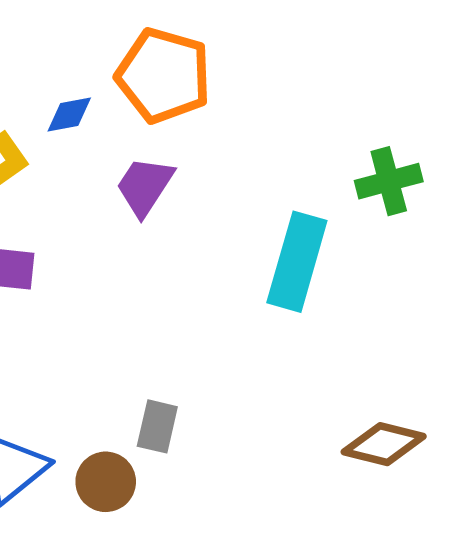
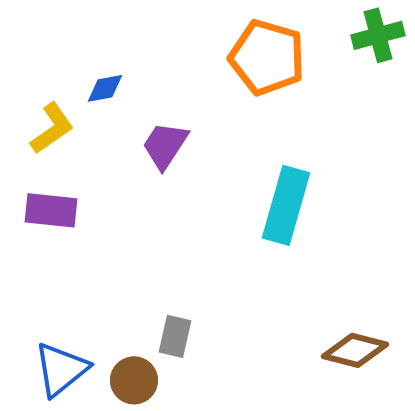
orange pentagon: (164, 75) -> (267, 57), moved
green cross: (389, 181) -> (378, 35), moved

